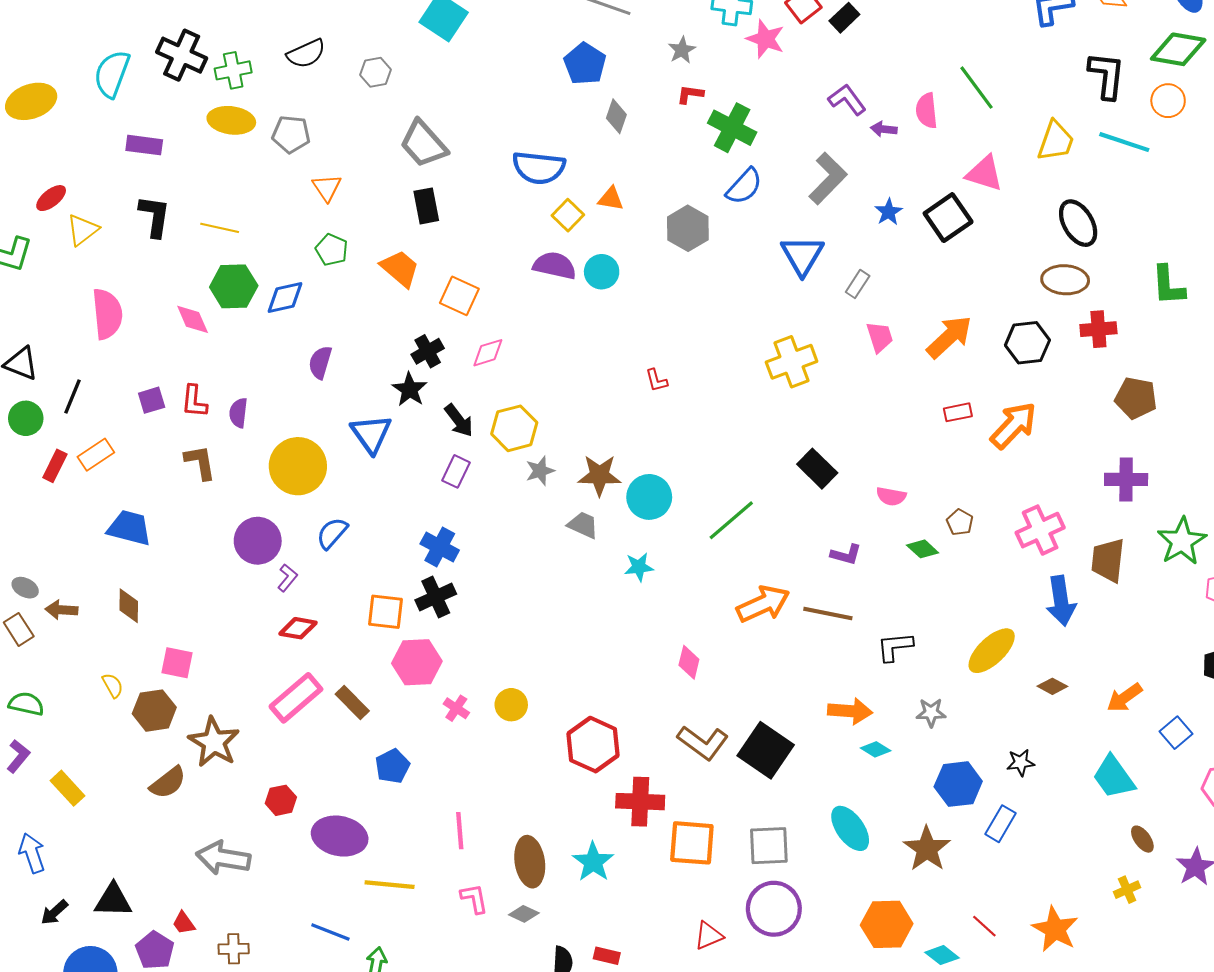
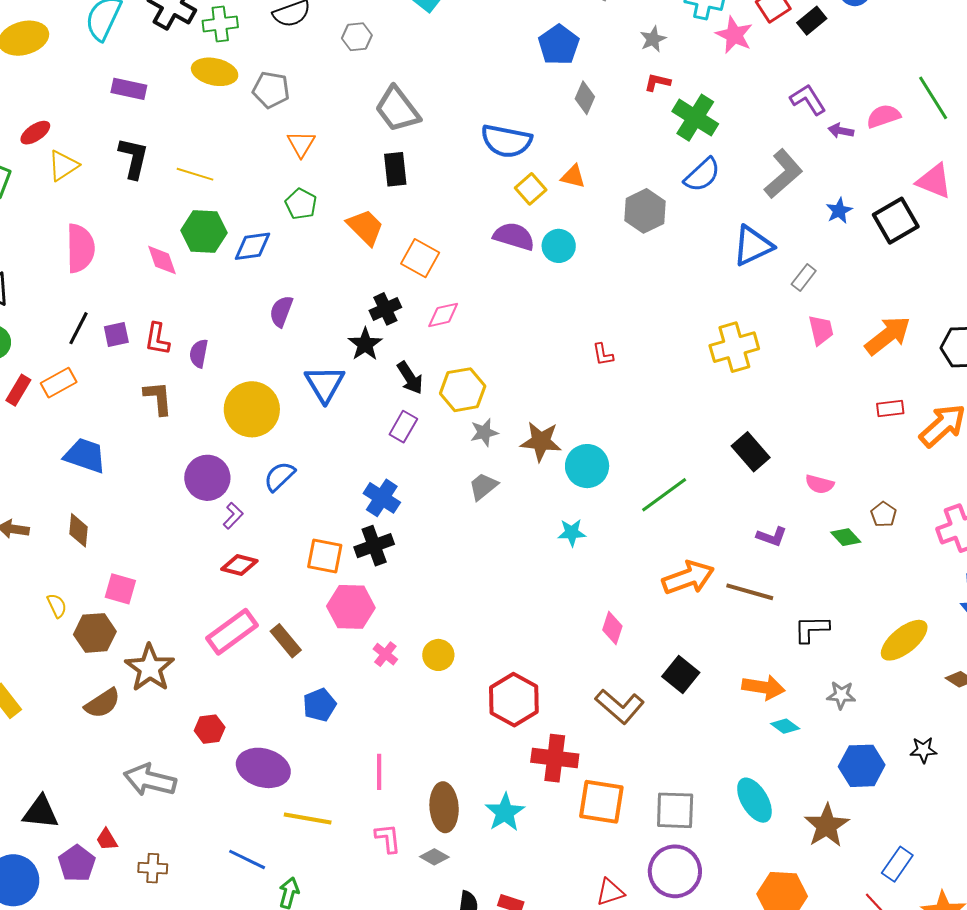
pink semicircle: (927, 111) -> (883, 116), turned 72
blue triangle: (802, 255) -> (753, 246), turned 30
black line: (73, 396) -> (79, 328), moved
gray trapezoid: (583, 525) -> (483, 486), moved, turned -68
black square: (766, 750) -> (681, 674), moved, size x0.7
blue rectangle: (1000, 824) -> (897, 864), moved

